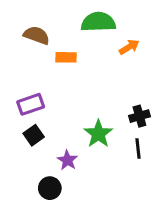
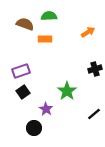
green semicircle: (98, 22) -> (49, 16), moved, size x0.7
black cross: (139, 116) -> (95, 69), moved
black line: (138, 148) -> (94, 114), moved, turned 56

